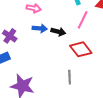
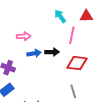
red diamond: (81, 49) -> (77, 63), turned -30

